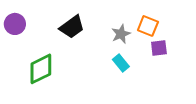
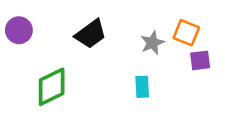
cyan rectangle: (121, 63) -> (142, 87), moved, turned 36

